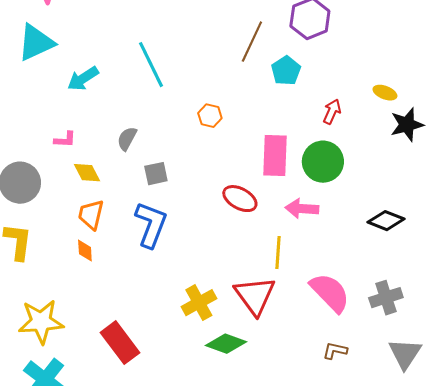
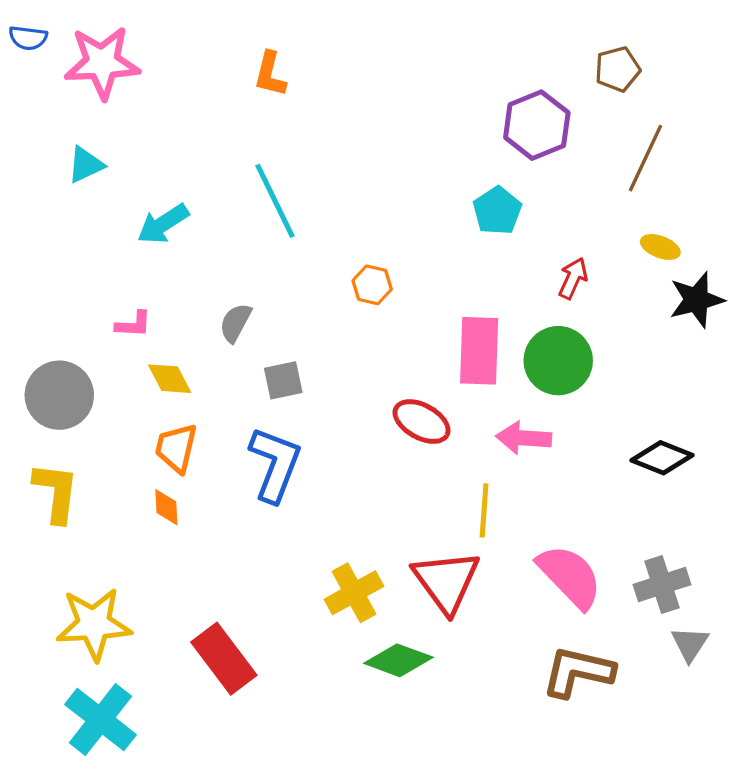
brown line: (252, 42) -> (645, 158), moved
cyan triangle: (36, 43) -> (86, 165), size x0.6
brown L-shape: (335, 351) -> (578, 672), size x1.8
gray triangle: (405, 354) -> (690, 644), moved, size x0.7

